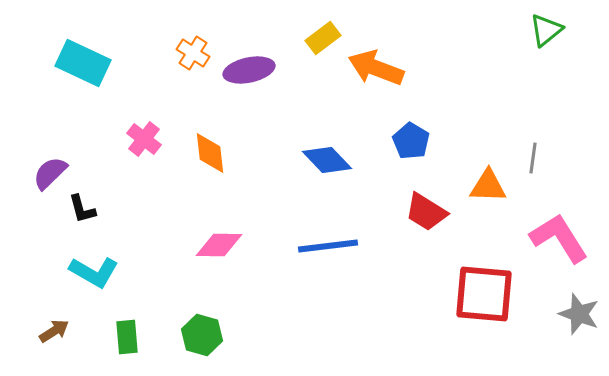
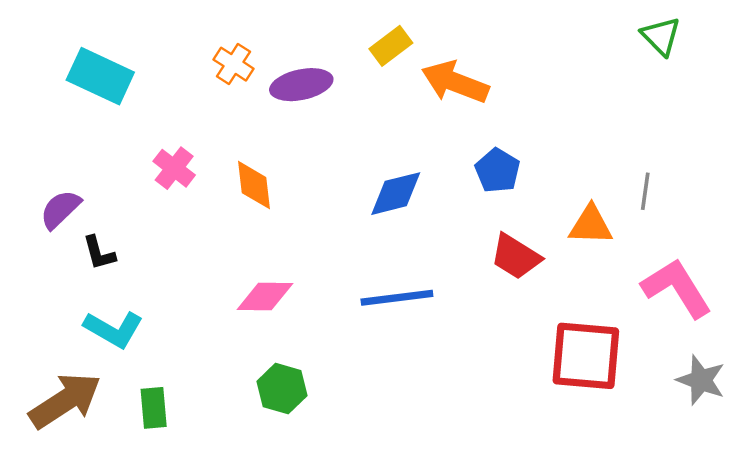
green triangle: (546, 30) -> (661, 36), turned -36
blue diamond: (327, 160) -> (396, 194), turned -60
brown arrow: (54, 331) -> (65, 401), size x2.0
green hexagon: (202, 335) -> (282, 389), moved

